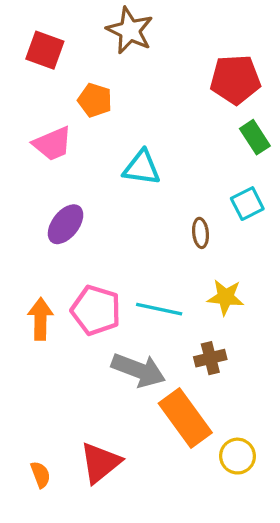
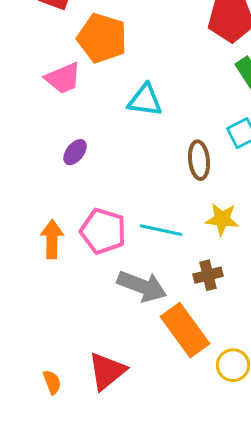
orange pentagon: (95, 100) -> (102, 38), size x1.6
purple ellipse: (66, 224) -> (75, 152), size x0.7
brown ellipse: (200, 233) -> (199, 160), size x1.4

